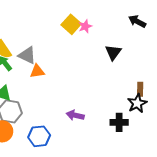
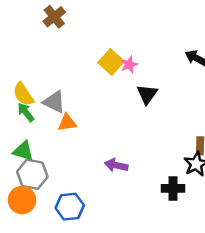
black triangle: (113, 52) -> (147, 94), moved
purple arrow: (75, 115) -> (116, 165), moved

